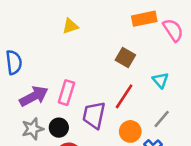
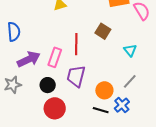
red line: (124, 96) -> (76, 44), moved, turned -35
gray star: (33, 129) -> (13, 85), moved

